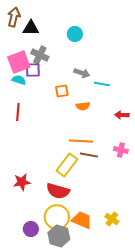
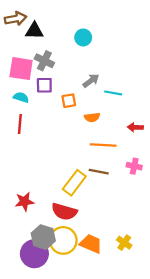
brown arrow: (14, 17) -> (16, 19), turned 66
pink square: (19, 62) -> (21, 69), turned 30
purple square: (33, 70) -> (44, 85), moved
gray arrow: (82, 73) -> (91, 81), turned -56
cyan semicircle: (19, 80) -> (21, 97), moved
orange line: (81, 141) -> (103, 145), moved
purple circle: (31, 229) -> (34, 254), size x1.6
gray hexagon: (59, 236) -> (43, 237), moved

